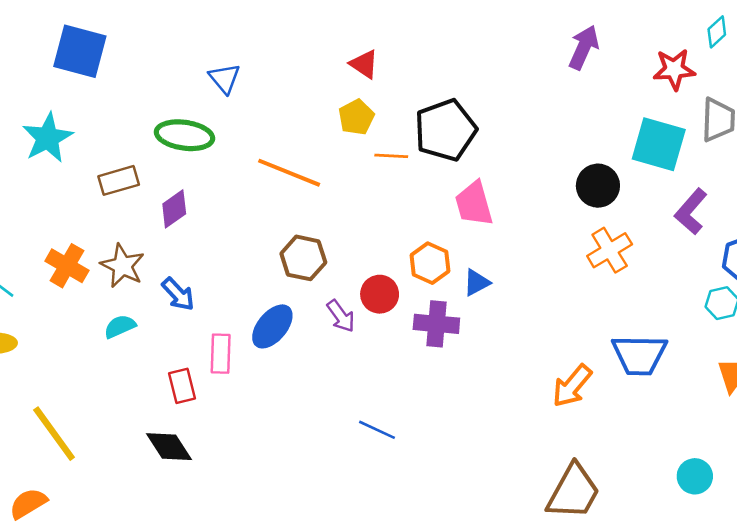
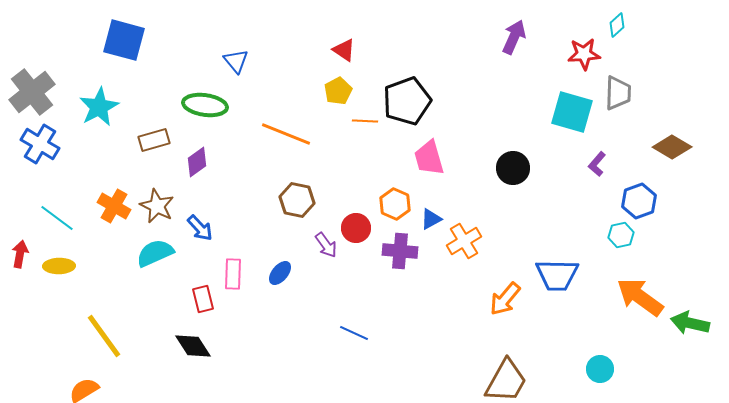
black circle: (598, 186) -> (513, 168), moved
purple L-shape: (691, 211) -> (597, 164), size x0.7
orange cross: (610, 250) -> (464, 241), moved
cyan semicircle: (120, 326) -> (155, 253), size x1.5
blue ellipse: (272, 326) -> (280, 273), moved, size x0.7

